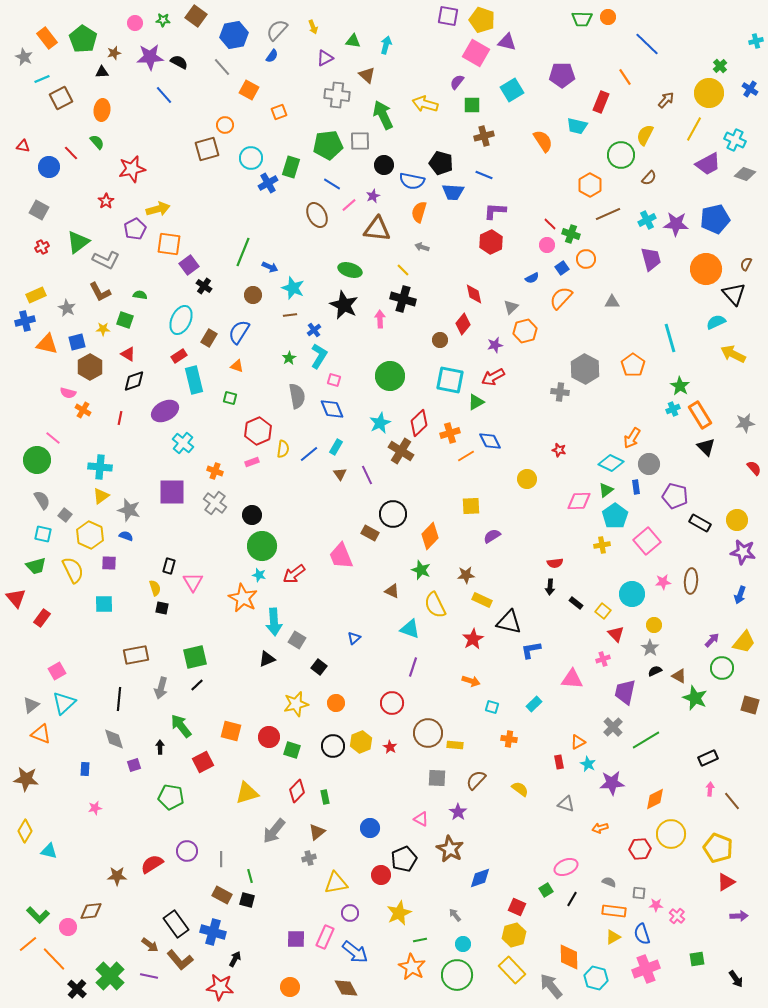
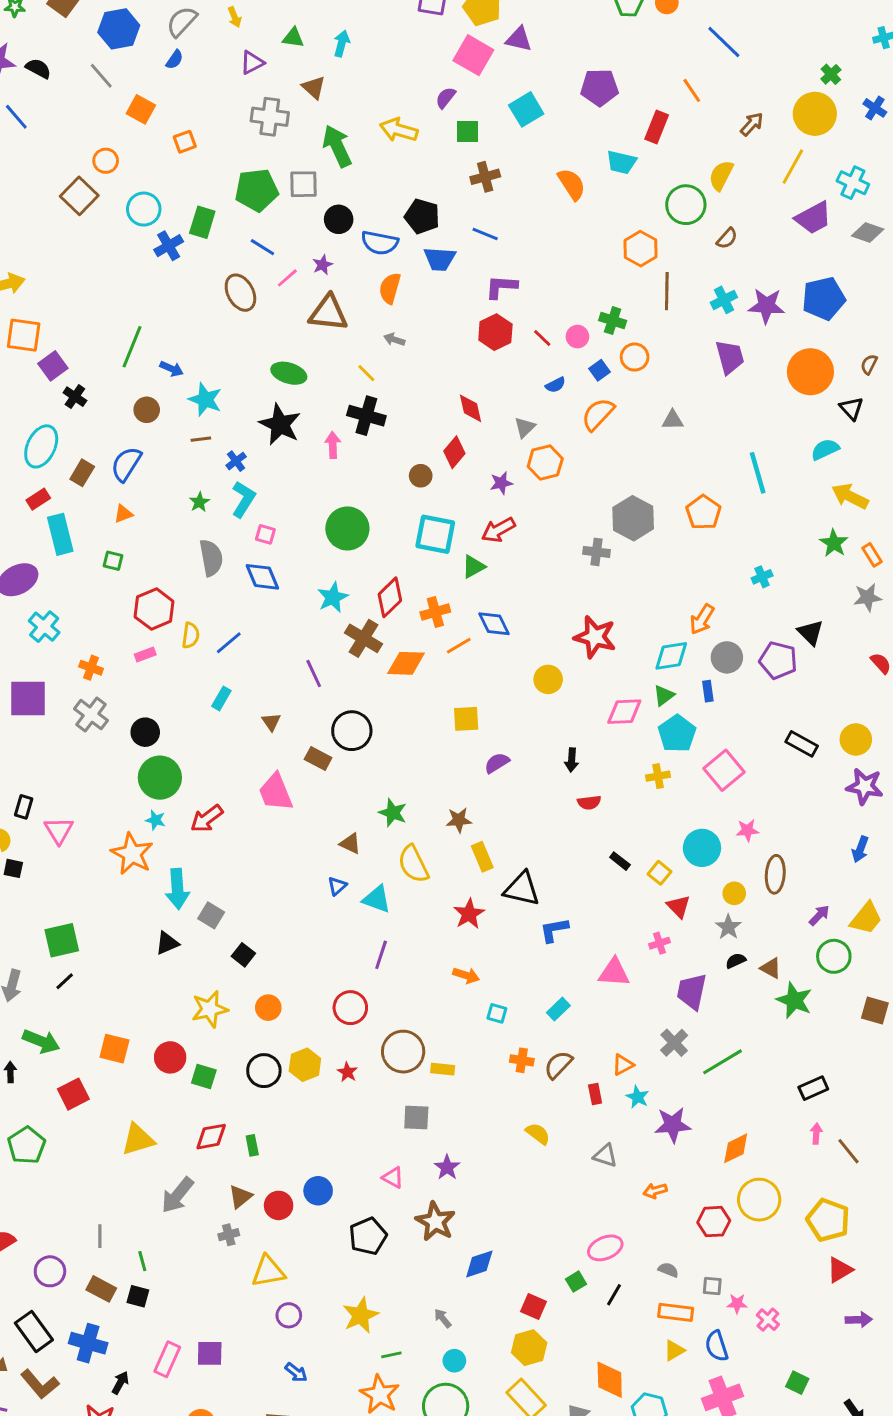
brown square: (207, 149) -> (79, 196), turned -30
brown line: (608, 214) -> (667, 291), turned -65
red line: (550, 224) -> (542, 338), moved
black triangle: (734, 294) -> (851, 408), size x0.7
orange triangle: (237, 366) -> (123, 514), turned -40
green star: (680, 386) -> (834, 543), moved
orange rectangle: (700, 415) -> (872, 555), moved, size x0.6
cyan rectangle: (336, 447) -> (221, 698), moved
red star: (559, 450) -> (595, 637), size x2.0
cyan diamond: (611, 463) -> (671, 656), turned -35
brown triangle: (340, 474) -> (271, 722), moved
purple pentagon: (675, 496) -> (778, 660), moved
orange diamond: (430, 536) -> (406, 663), moved, turned 48
brown ellipse: (691, 581) -> (775, 874), moved
black arrow: (550, 587) -> (572, 760), moved
yellow rectangle: (482, 600) -> (482, 857), turned 42
blue triangle: (354, 638) -> (337, 886), moved
green arrow: (181, 726) -> (41, 1041), turned 150
brown semicircle: (476, 780) -> (558, 1065), moved
red diamond: (297, 791) -> (211, 1137), turned 35
green pentagon: (171, 797) -> (27, 1145), turned 30
purple circle: (187, 851) -> (50, 1271), moved
red circle: (381, 875) -> (279, 1205), moved
pink rectangle: (325, 937) -> (167, 1359), moved
blue arrow: (355, 952) -> (296, 1372), size x0.6
green square: (697, 959) -> (797, 1383), turned 35

